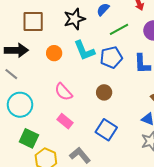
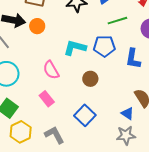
cyan L-shape: (84, 51) -> (75, 48), moved, turned 115
orange circle: (54, 53) -> (37, 26), moved

